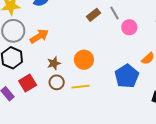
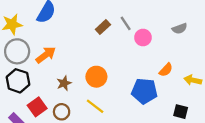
blue pentagon: (127, 76) -> (144, 91), turned -30
brown circle: (57, 82) -> (62, 112), moved
yellow line: (81, 87) -> (95, 106), turned 48

